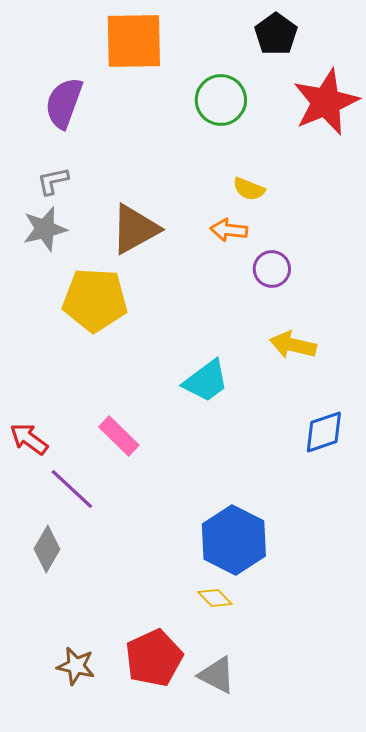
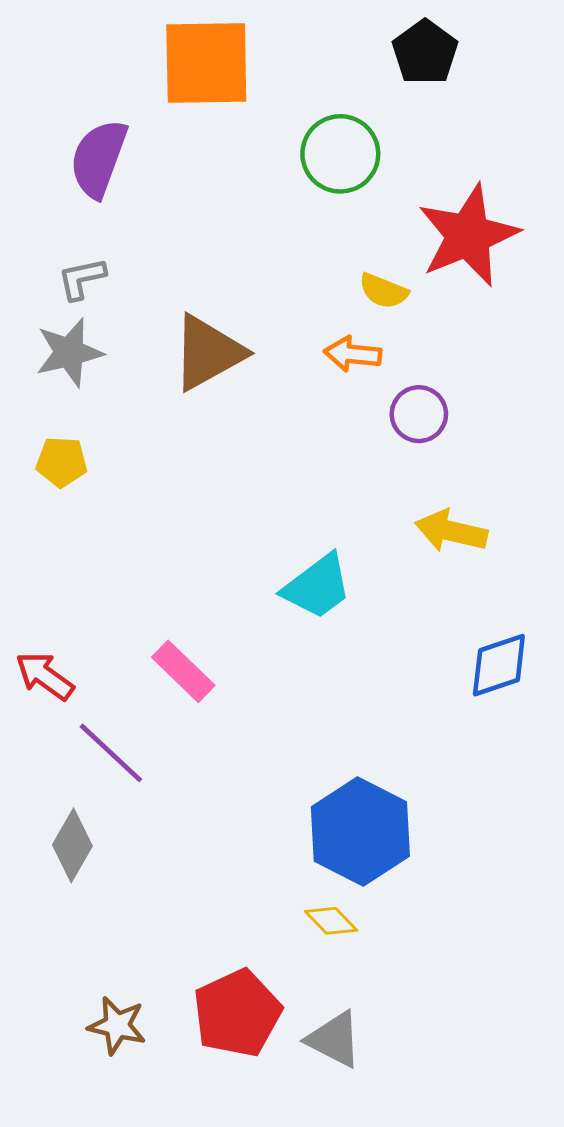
red star: (326, 102) -> (468, 235), moved
yellow pentagon: (95, 300) -> (62, 462), moved, size x0.5

